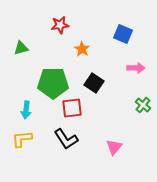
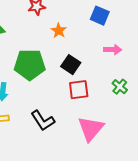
red square: (72, 108) -> (79, 90), moved
pink triangle: (114, 147) -> (91, 129), size x1.6

